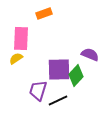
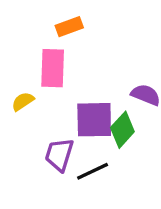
pink rectangle: (21, 38) -> (53, 68), moved

